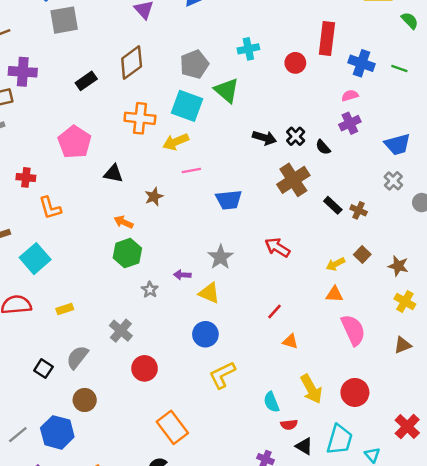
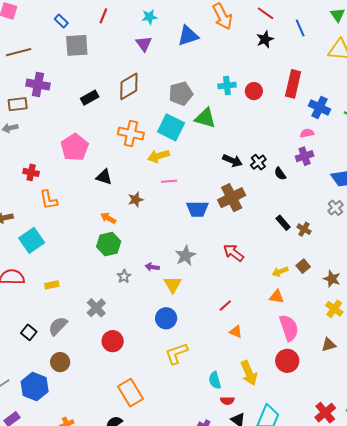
red circle: (295, 63) -> (254, 91), moved
green triangle: (227, 90) -> (205, 118), turned -30
brown cross: (293, 180) -> (232, 198), moved
yellow triangle: (209, 293) -> (173, 284), turned 30
red circle: (355, 392) -> (287, 361), moved

